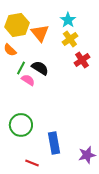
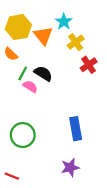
cyan star: (68, 20) -> (64, 22), moved
blue rectangle: (54, 143) -> (76, 129), moved
purple star: (87, 155) -> (70, 167), moved
red line: (32, 163) -> (12, 176), moved

